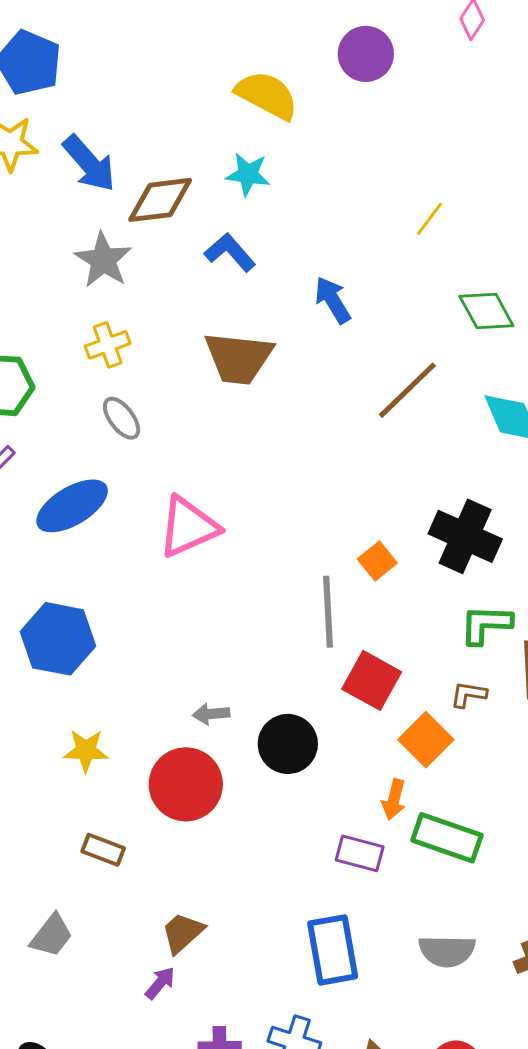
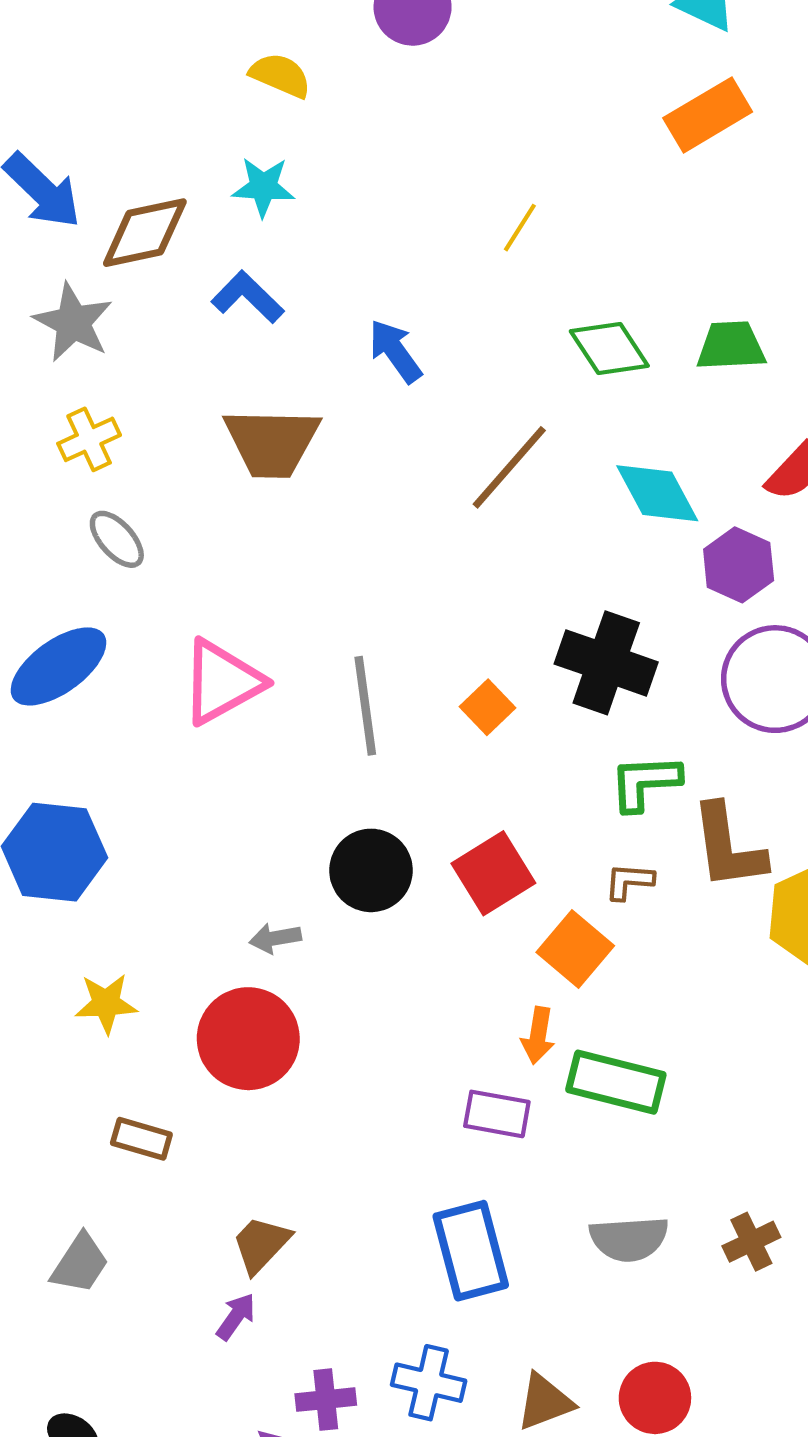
yellow semicircle: (267, 95) -> (280, 75), size x0.7
gray line: (328, 612) -> (365, 706), moved
red square: (372, 680) -> (493, 873), turned 34
black circle: (288, 744) -> (371, 870), moved

